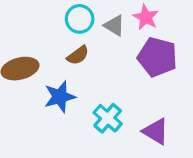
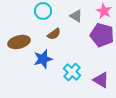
pink star: (146, 17) -> (104, 11), moved
cyan circle: (80, 19) -> (43, 11), moved

